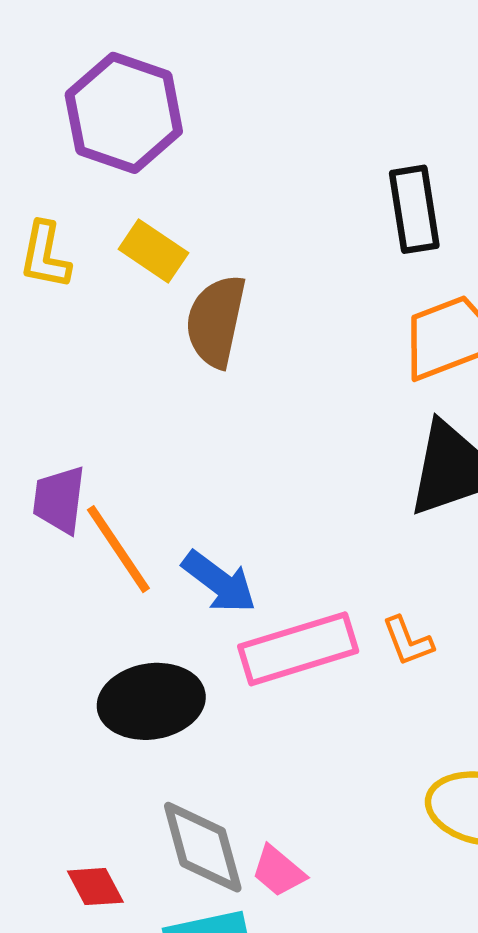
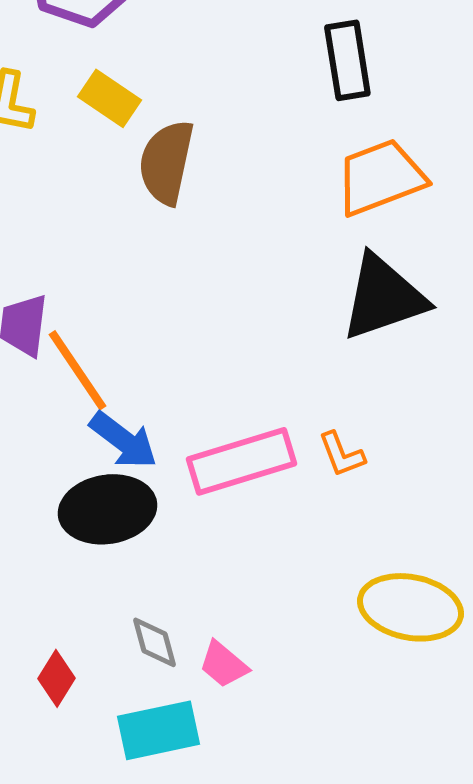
blue arrow: (219, 582) -> (123, 440), moved
gray diamond: (203, 847) -> (154, 642), size x0.6
red diamond: (95, 887) -> (56, 678), turned 60

